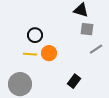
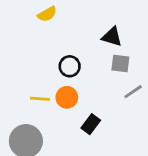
black circle: (35, 35) -> (70, 66), moved
black rectangle: (74, 81) -> (91, 124), moved

